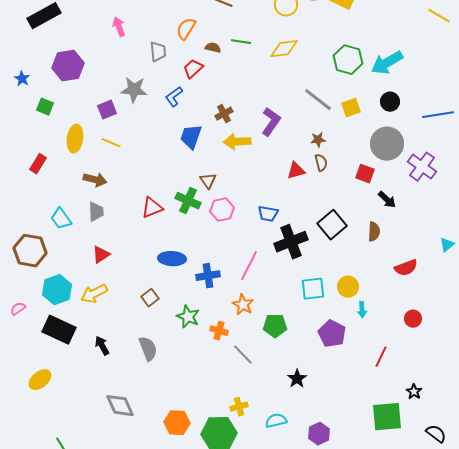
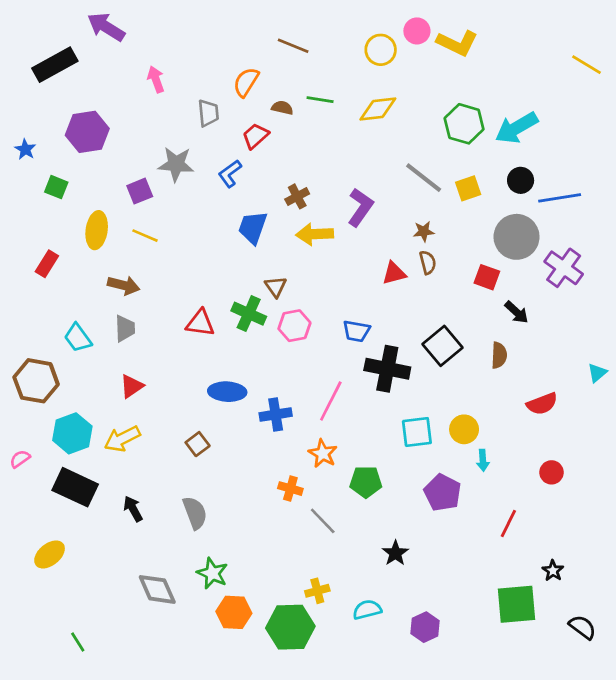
blue line: (438, 115) -> (560, 198), moved
red triangle: (152, 208) -> (200, 323), turned 30
black cross: (291, 242) -> (387, 369), turned 32
green star: (188, 317) -> (212, 573), moved

